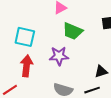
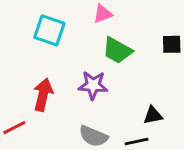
cyan square: (25, 37) -> (49, 30), moved

